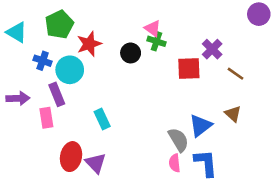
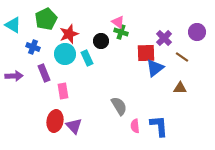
purple circle: (259, 14) -> (197, 32), moved
cyan circle: (70, 70) -> (65, 54), moved
brown triangle: (233, 114) -> (180, 88), turned -40
pink rectangle: (46, 118) -> (63, 91), moved
cyan rectangle: (102, 119) -> (87, 58), moved
blue triangle: (201, 125) -> (155, 68), moved
gray semicircle: (179, 140) -> (119, 106), moved

